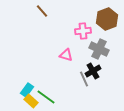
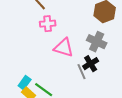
pink cross: (83, 31) -> (48, 24), moved
pink triangle: (66, 55) -> (64, 48), size x1.5

